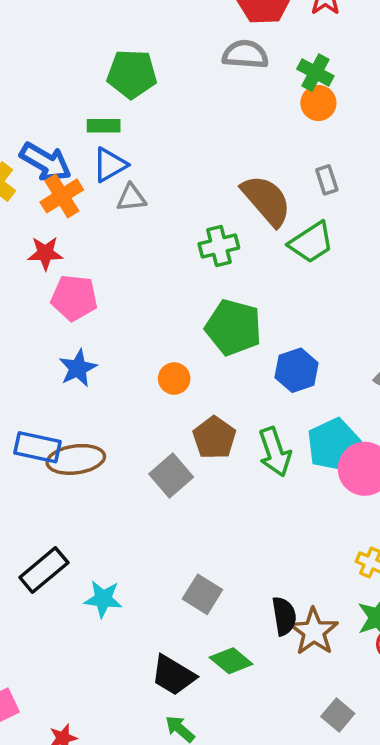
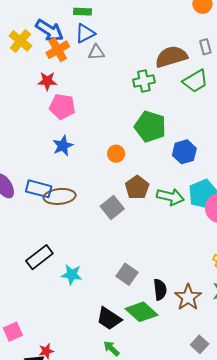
brown semicircle: (266, 200) -> (171, 57), turned -68
green arrow: (275, 452) -> (170, 197), turned -60
black semicircle: (284, 616) -> (160, 290), moved
green diamond: (231, 661) -> (141, 312), size x1.4

